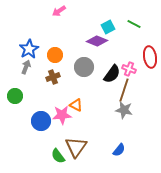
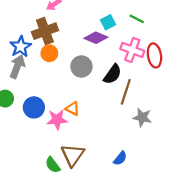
gray arrow: (26, 67) -> (17, 66), size x1.5
pink cross: (129, 69) -> (132, 50), moved, size x1.5
brown cross: (53, 77) -> (45, 31), moved, size x1.6
gray star: (124, 110) -> (142, 117), moved
blue circle: (41, 121) -> (34, 107), moved

